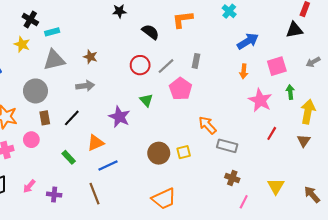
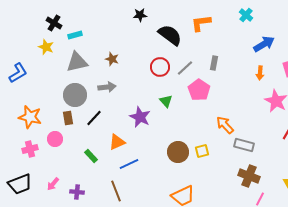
black semicircle: (150, 32) -> (170, 35), size x1.4
gray circle: (35, 91) -> (75, 95), moved
brown cross: (232, 178) -> (249, 176), size x1.5

